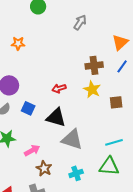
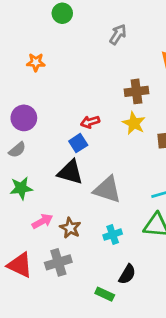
blue square: (28, 108) -> (78, 143), moved, turned 32
black triangle: (56, 117) -> (70, 172), moved
pink arrow: (32, 150) -> (42, 221), moved

